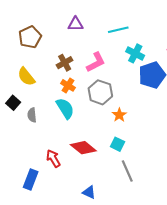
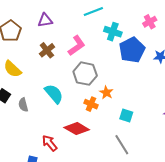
purple triangle: (76, 24) -> (45, 20), moved
orange cross: (68, 85) -> (91, 104), moved
cyan square: (118, 144) -> (126, 116), moved

